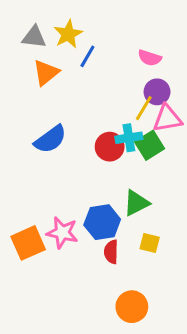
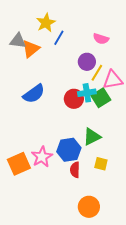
gray triangle: (34, 37) -> (18, 41), moved
purple circle: (157, 92) -> (87, 62), moved
pink star: (62, 233) -> (42, 157), turned 30

